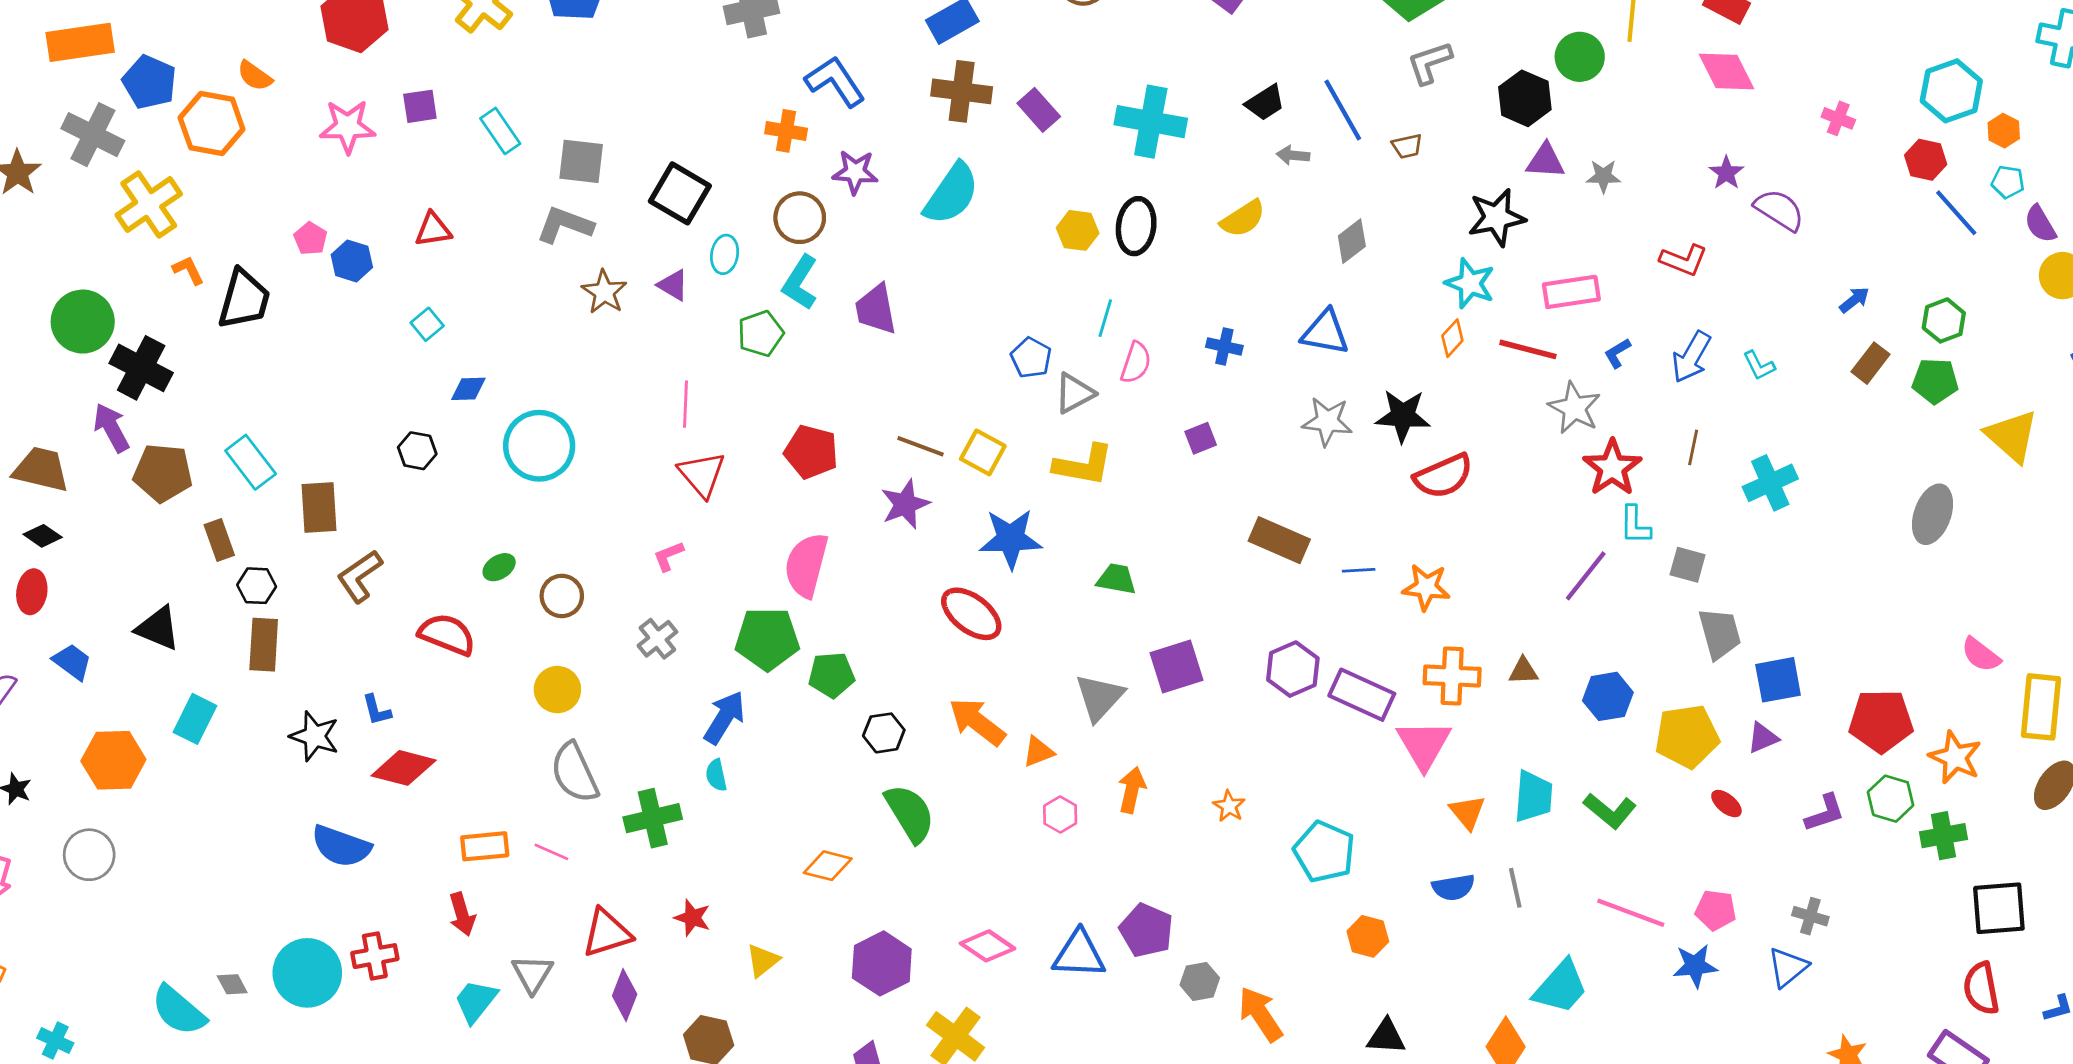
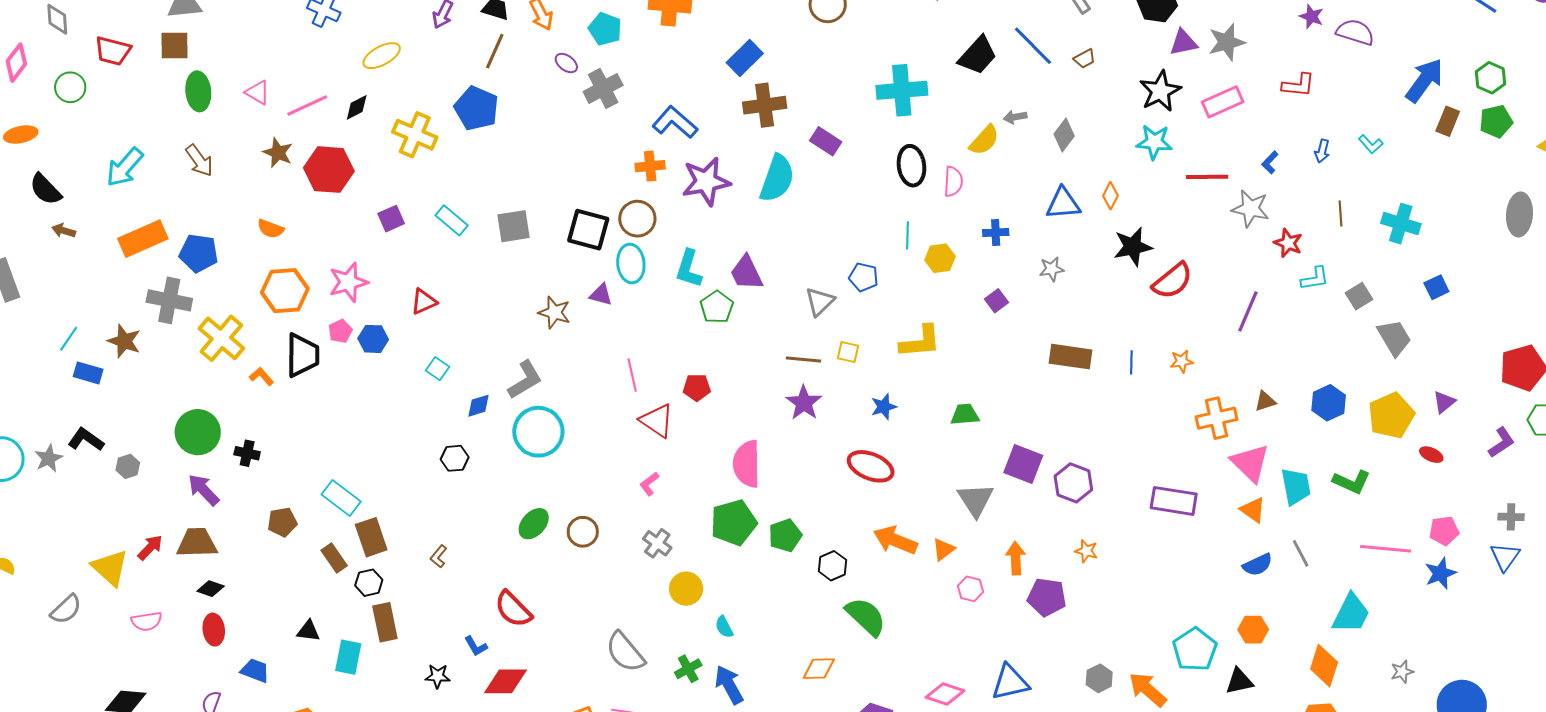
black trapezoid: (1265, 103) -> (978, 55), size x1.4
purple rectangle: (1039, 110) -> (826, 141), moved
orange hexagon: (212, 123) -> (285, 291), moved
pink star: (348, 127) -> (348, 282), moved
gray arrow: (1293, 155) -> (1015, 117), moved
purple star: (855, 172) -> (706, 182), size x1.5
gray star: (1603, 176) -> (1227, 42), size x1.5
brown circle: (800, 218) -> (637, 219), moved
gray L-shape: (565, 225) -> (525, 380), moved, turned 144
yellow hexagon: (1078, 230) -> (940, 258), moved
pink pentagon: (311, 239) -> (340, 331), turned 30
cyan ellipse: (725, 254) -> (631, 264), size x1.4
pink rectangle: (1571, 292) -> (1223, 102), moved
black trapezoid: (244, 299) -> (302, 355), moved
blue arrow: (1854, 300) -> (1424, 80), size x2.0
green pentagon: (761, 334) -> (717, 307), moved
orange diamond: (1452, 338) -> (1111, 196), moved
blue arrow: (1691, 357) -> (1322, 151), size x0.6
pink semicircle: (1136, 363) -> (953, 182), moved
black cross: (141, 368) -> (247, 453), size x0.6
gray triangle: (1074, 393) -> (820, 302), moved
gray star: (1327, 421) -> (1052, 269), moved, size x0.7
purple arrow: (111, 428) -> (204, 490), moved
red pentagon: (811, 452) -> (697, 387), moved, size x0.7
yellow square: (983, 452) -> (848, 352), size x0.7
red star: (1612, 468) -> (1288, 243), size x0.7
brown pentagon: (163, 473) -> (282, 522), size x0.7
cyan cross: (1770, 483) -> (1401, 224), turned -33
brown rectangle: (319, 507) -> (371, 537), moved
cyan L-shape: (1635, 525) -> (1315, 278), turned -84
blue star: (1011, 539) -> (884, 407), size x0.6
gray square: (1688, 565) -> (1359, 296), turned -32
green ellipse: (499, 567) -> (534, 524), size x1.4
blue line: (1359, 570) -> (1131, 362), turned -70
brown L-shape: (360, 576) -> (439, 556), size x0.6
purple line: (1586, 576) -> (1248, 311), moved
orange star: (1426, 587) -> (1182, 361), size x0.7
black triangle: (158, 628) -> (308, 631), size x0.7
red semicircle: (447, 634) -> (513, 609), moved, turned -141
purple square: (1176, 666) -> (1023, 464), turned -36
purple hexagon: (1293, 669) -> (1073, 483), moved
blue square: (1778, 680) -> (1436, 287), moved, size x0.7
yellow circle: (557, 690) -> (686, 589), moved
purple rectangle: (1362, 695) -> (1174, 501), moved
blue arrow: (724, 718) -> (729, 685), moved, turned -45
cyan rectangle: (195, 719) -> (348, 657), moved
black star: (315, 736) -> (438, 676), size x0.7
pink triangle: (1424, 744) -> (1250, 463), moved
green cross: (653, 818) -> (688, 669), size x0.7
cyan pentagon: (1324, 852) -> (1195, 650), moved, turned 30
purple pentagon: (1146, 930) -> (1047, 597), moved
orange hexagon: (1368, 936) -> (1253, 630), moved

